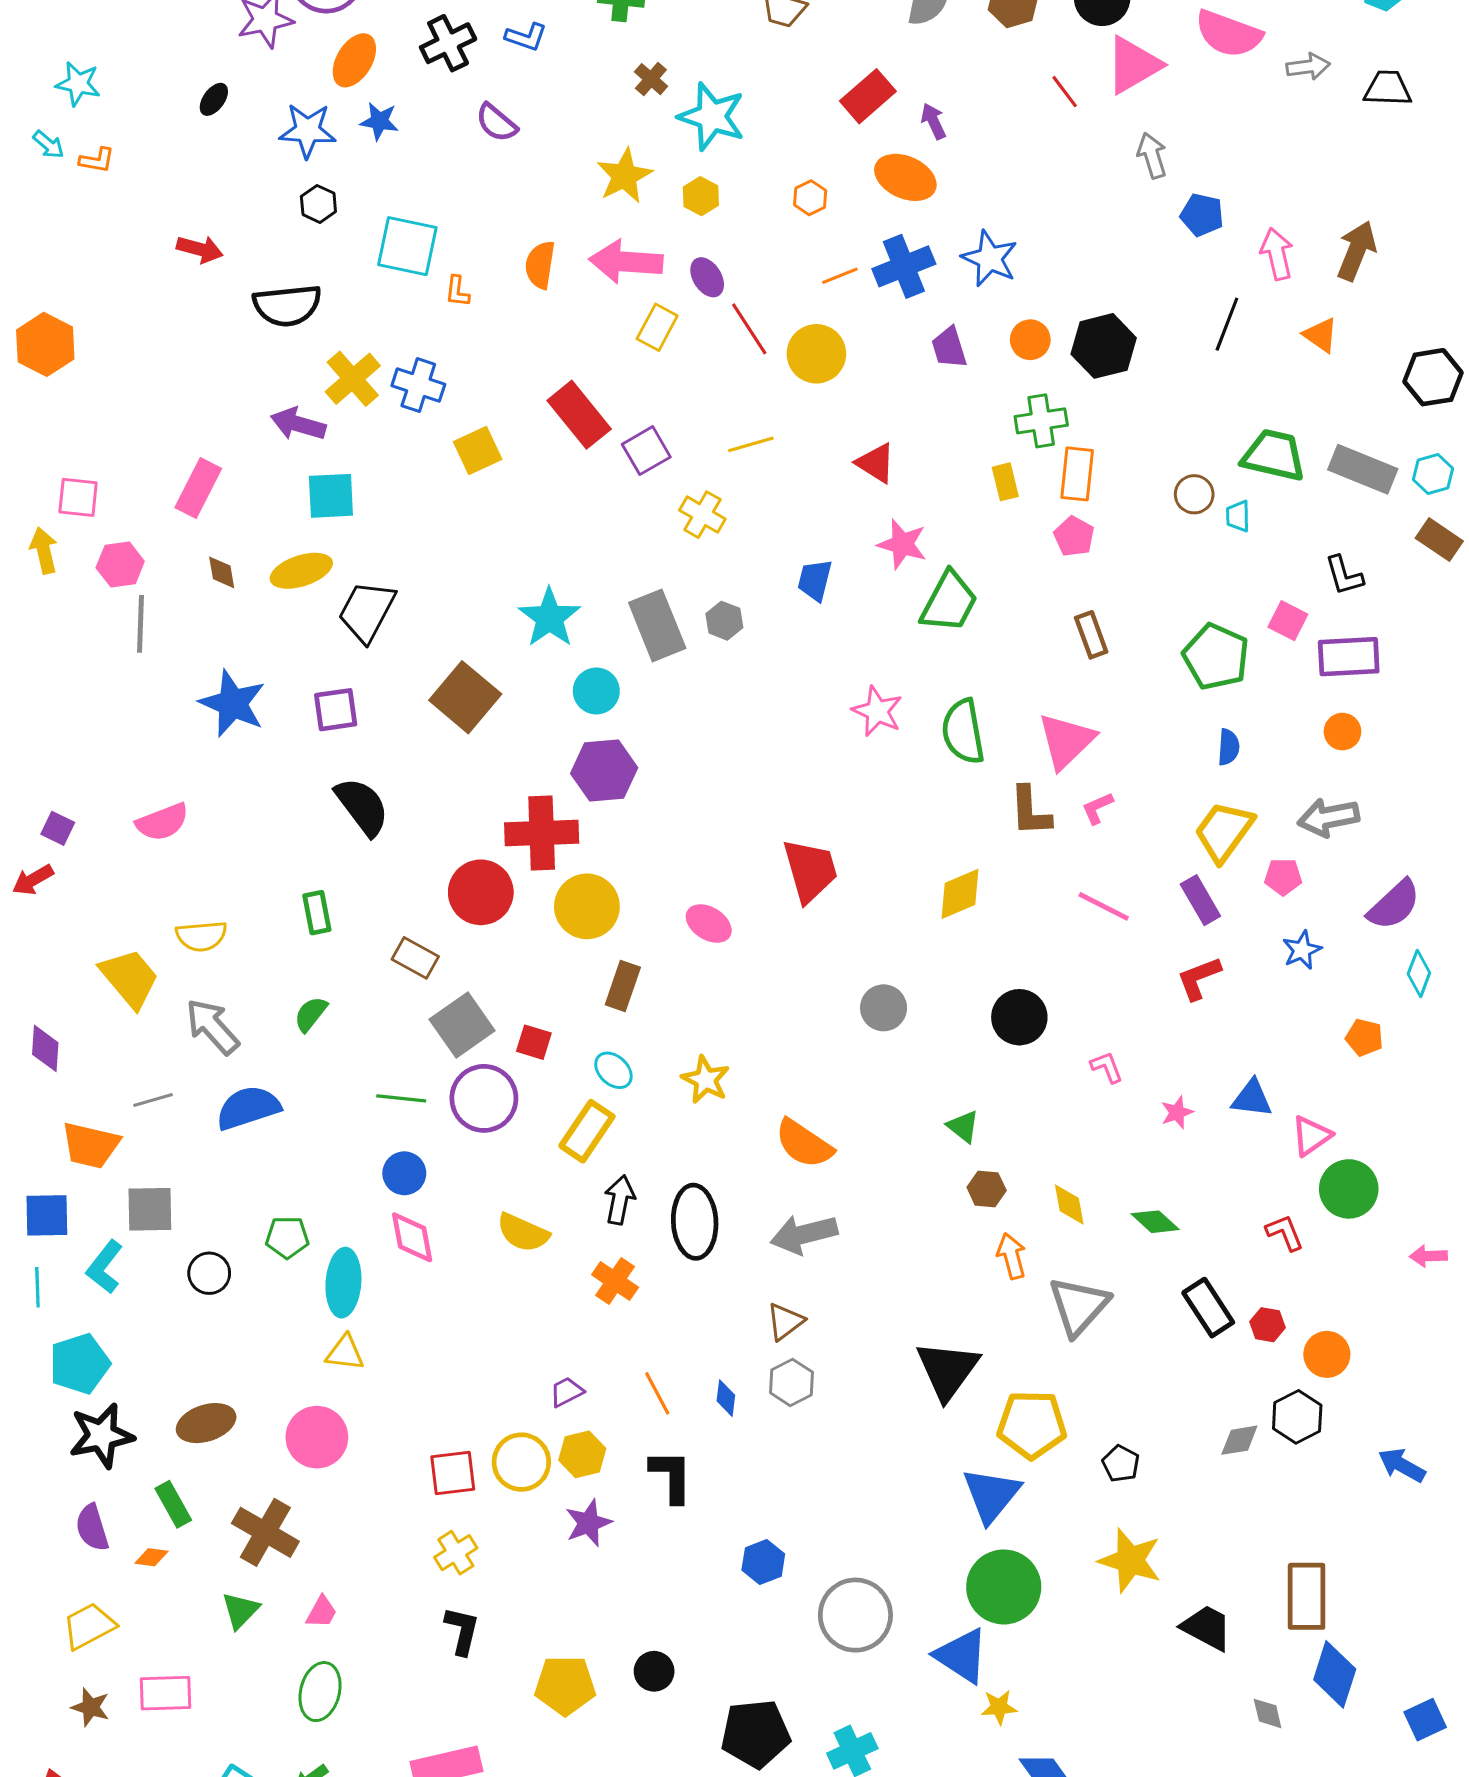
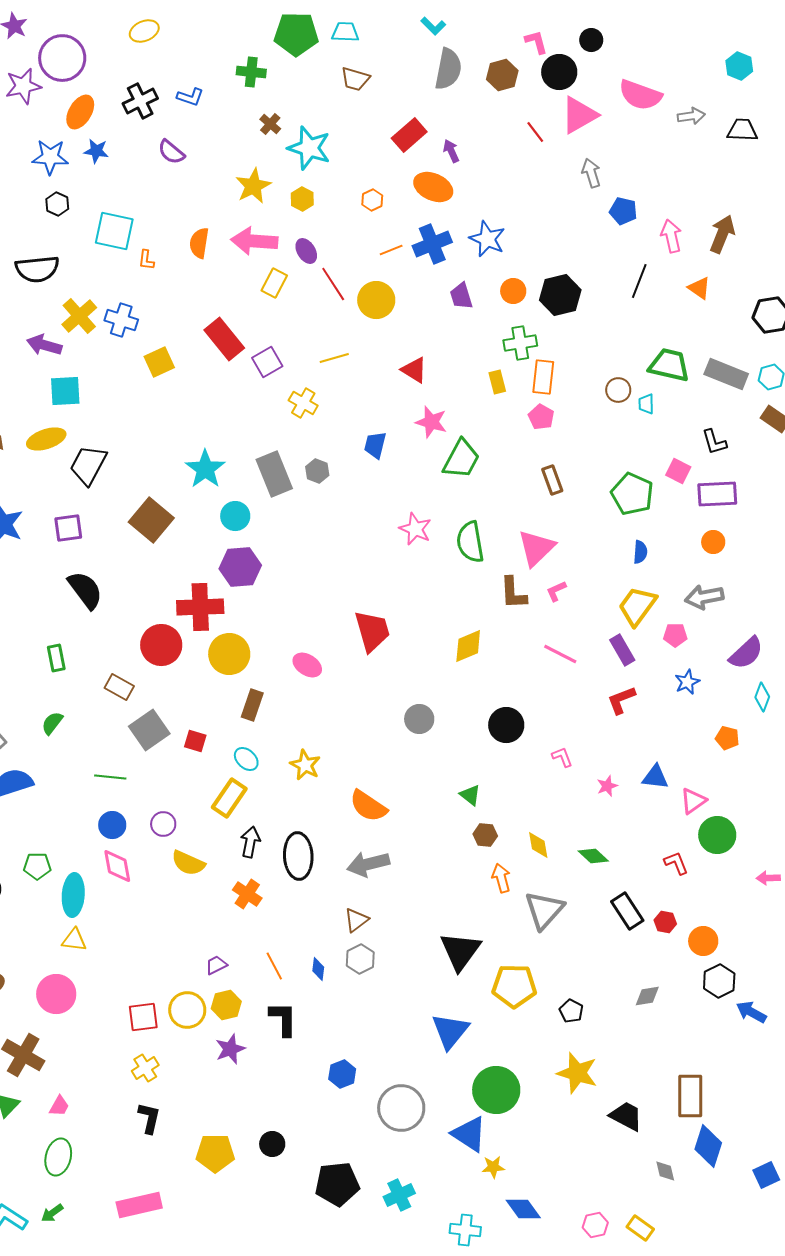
purple circle: (484, 1098) -> (163, 824), moved, size x0.6
black hexagon: (1297, 1417) -> (719, 981), moved
blue triangle: (991, 1495) -> (450, 1031), moved

